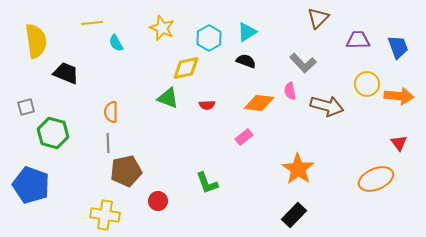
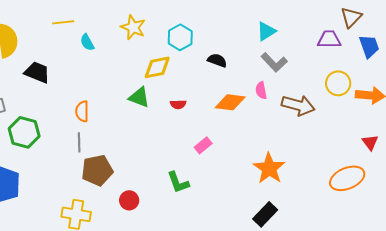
brown triangle: (318, 18) -> (351, 17), moved
cyan triangle: (247, 32) -> (266, 31), moved
pink rectangle: (244, 137) -> (203, 145), moved

